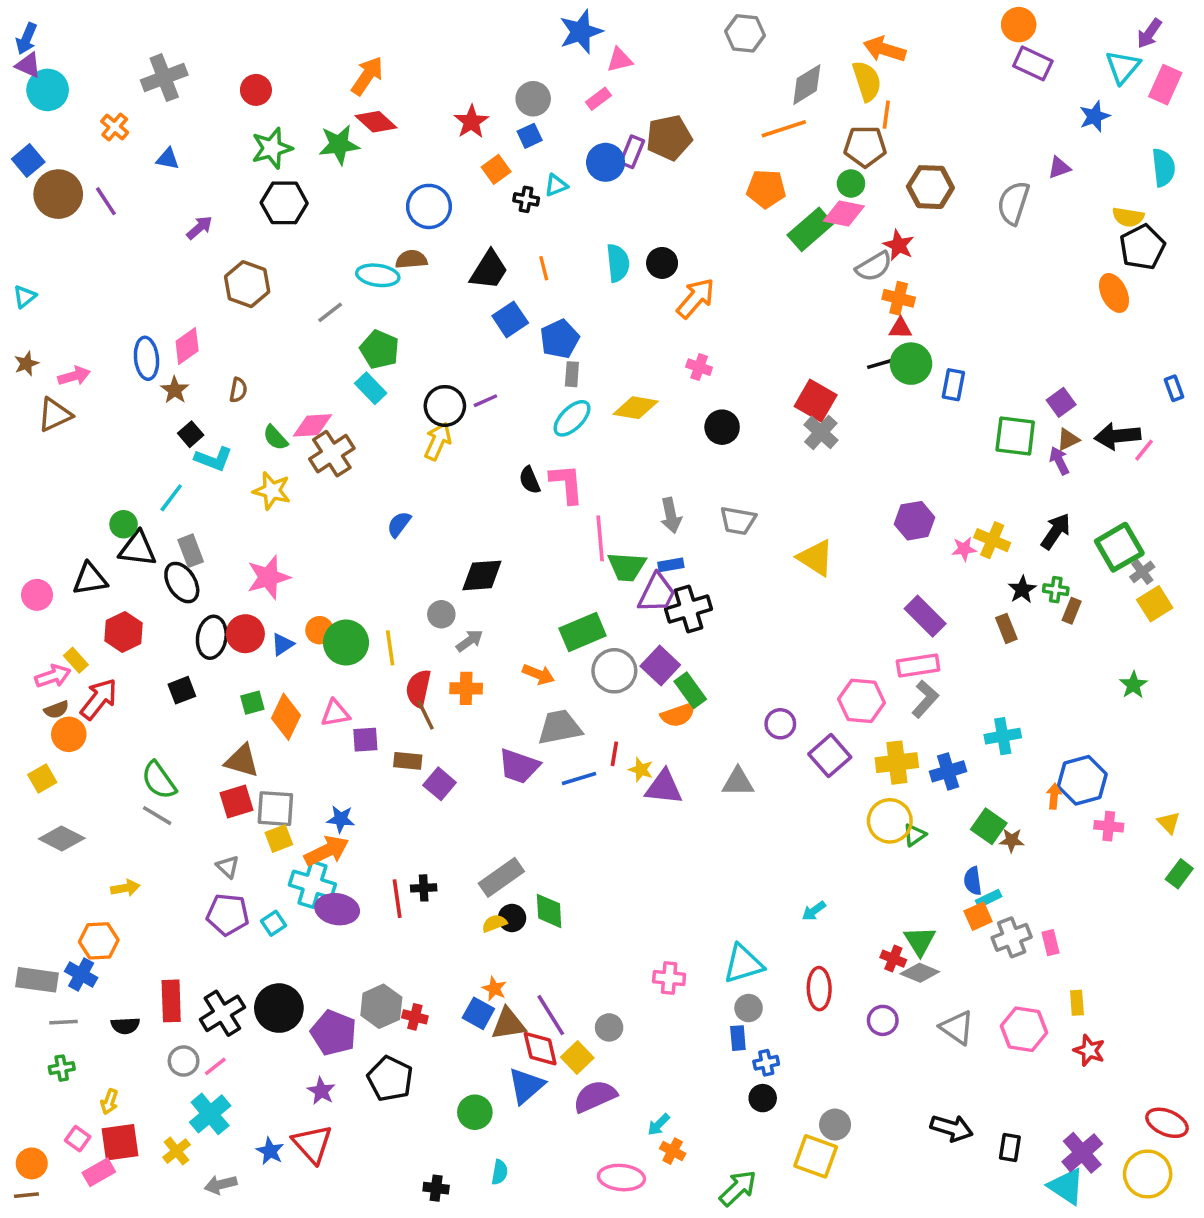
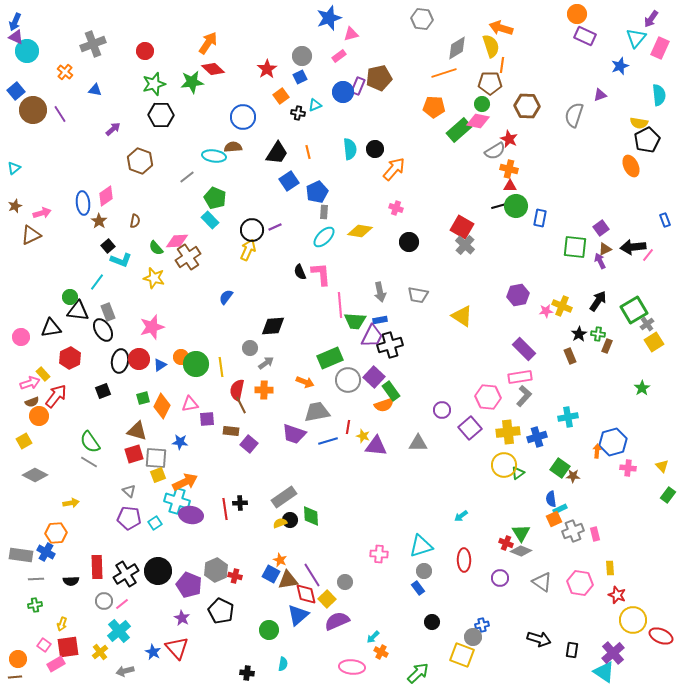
blue star: (341, 819) -> (180, 442), moved
blue rectangle: (738, 1038) -> (418, 588), turned -32
blue cross: (766, 1063) -> (482, 625), moved
yellow circle: (1148, 1174) -> (633, 620), moved

